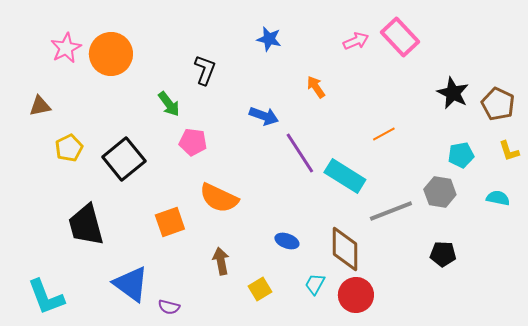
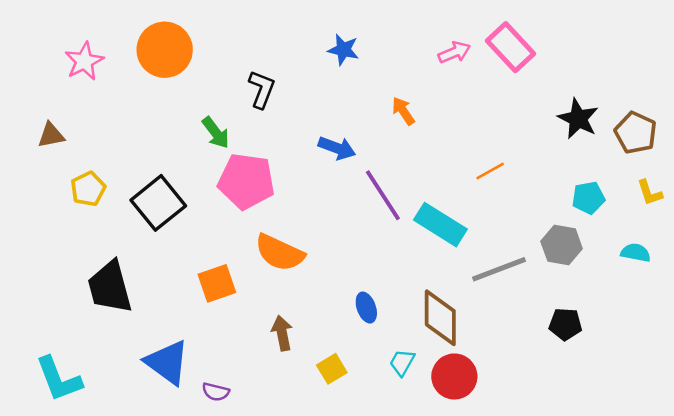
orange circle: (111, 54) -> (165, 50), moved
pink pentagon: (193, 142) -> (246, 181), size x1.6
blue ellipse: (287, 241) -> (366, 308), turned 50

